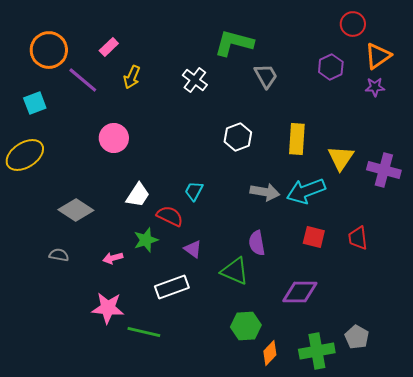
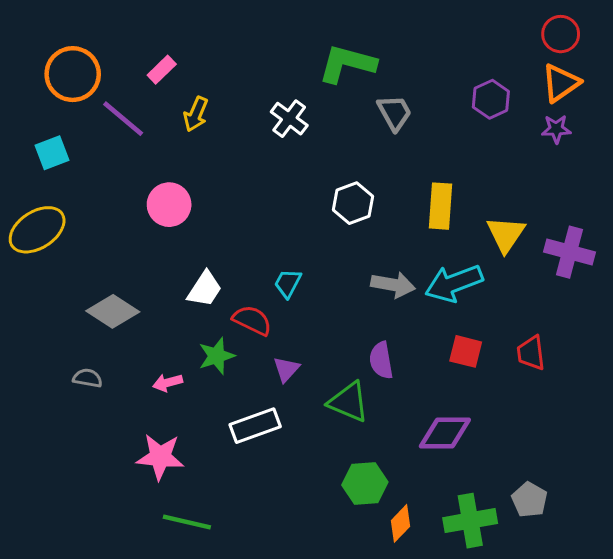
red circle: (353, 24) -> (561, 34), moved
purple triangle: (193, 249) -> (286, 369), turned 36
green line: (144, 332) -> (187, 522), moved

